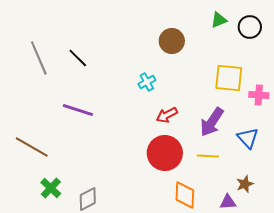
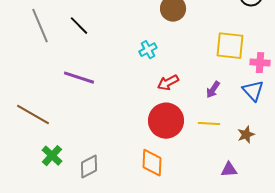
purple arrow: (212, 122) -> (213, 90), size x0.6
blue triangle: (248, 138) -> (253, 91), moved
brown star: (245, 184) -> (246, 135), moved
orange diamond: (185, 195) -> (152, 163), moved

